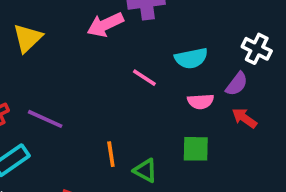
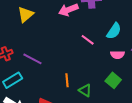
cyan semicircle: (191, 58) -> (114, 31), turned -48
green square: (196, 149) -> (113, 80), turned 35

